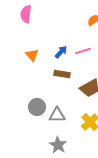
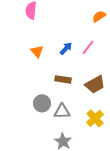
pink line: (83, 51) -> (88, 47), turned -35
brown rectangle: (62, 74) -> (63, 79), moved

